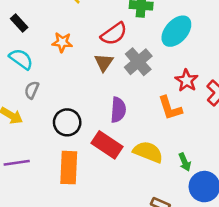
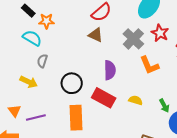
orange star: (62, 42) -> (46, 21), moved
brown triangle: (104, 62) -> (96, 35), turned -35
gray cross: (138, 62) -> (133, 39), moved
red star: (187, 80) -> (160, 33), moved
yellow semicircle: (148, 152) -> (136, 100), size x0.6

